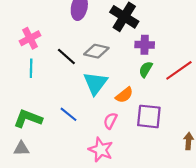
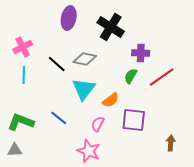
purple cross: (145, 45) -> (141, 53), moved

